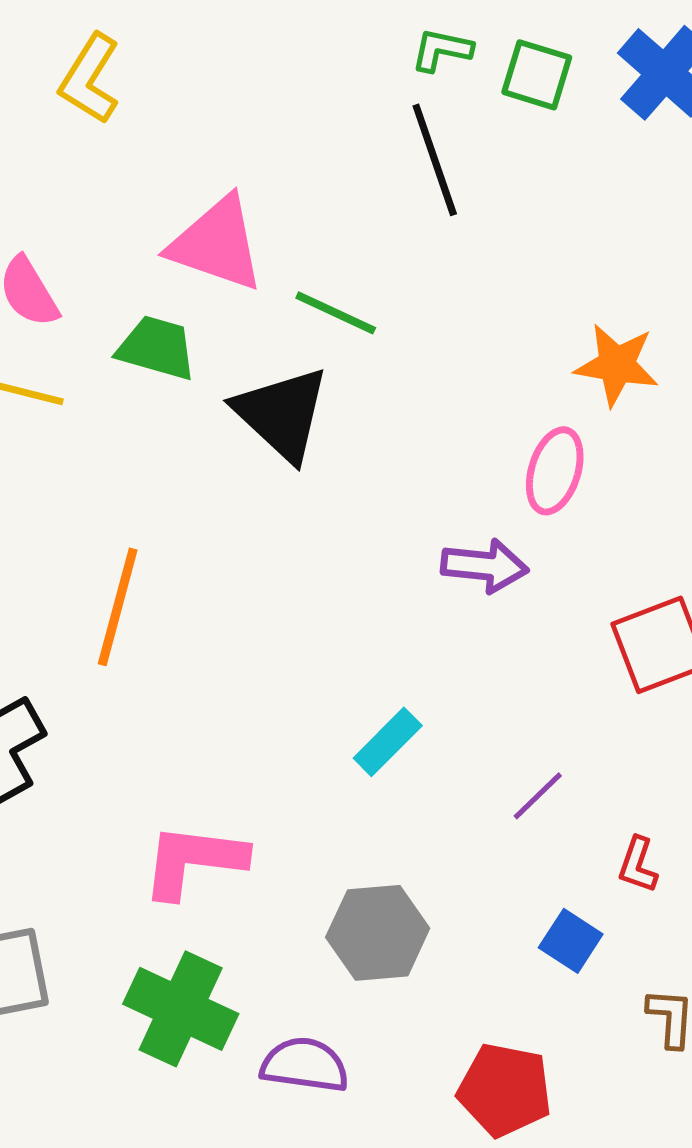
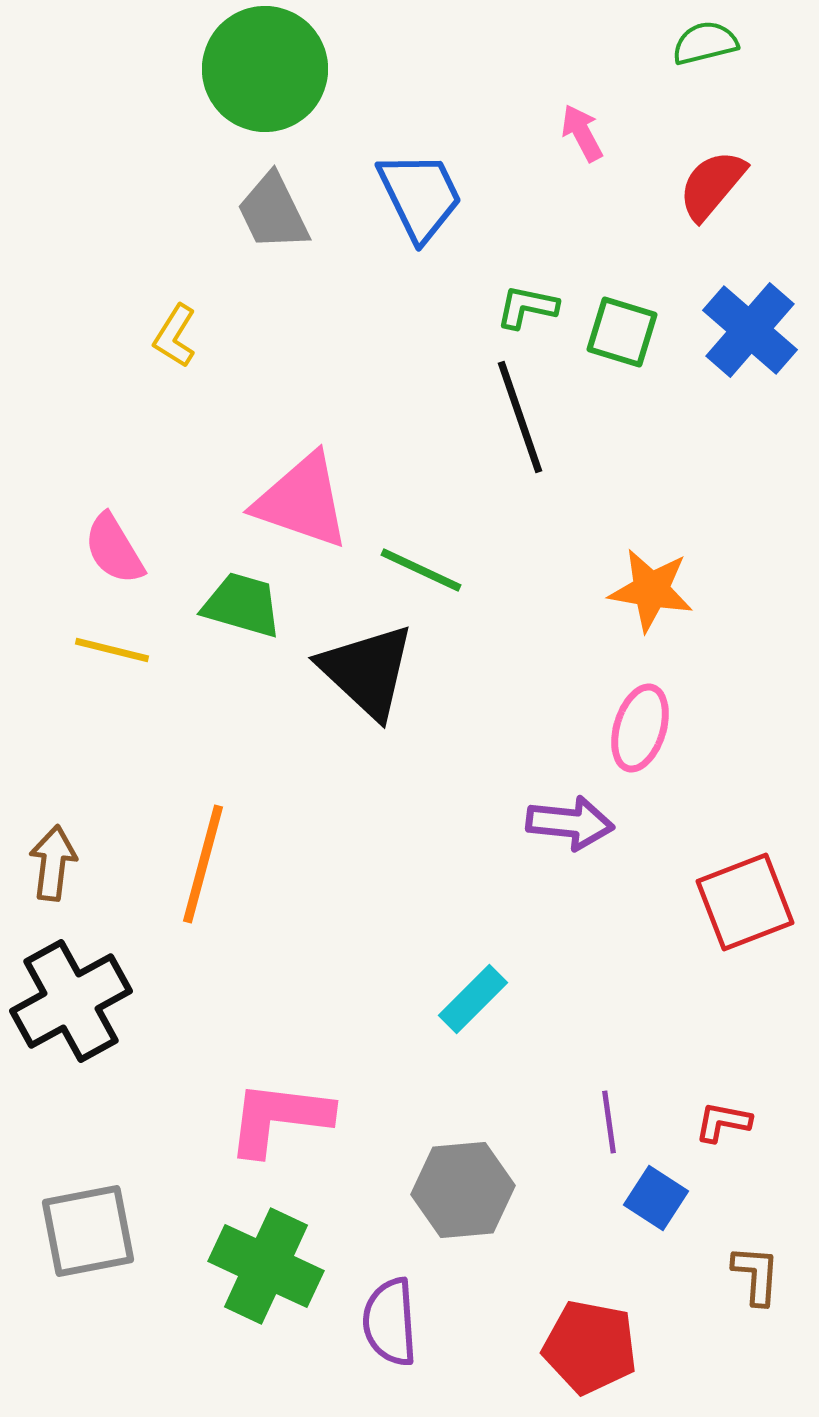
yellow L-shape: (90, 79) -> (175, 336), size x0.7
orange star: (617, 365) -> (651, 590), moved
purple line: (538, 796) -> (609, 1122), moved, turned -54
red L-shape: (638, 865) -> (723, 1122), turned 82
purple semicircle: (305, 1065) -> (390, 1322), turned -102

